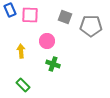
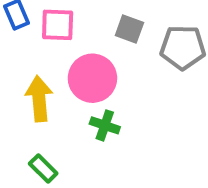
pink circle: (47, 41) -> (92, 78), size x1.5
yellow arrow: (21, 51) -> (39, 99), size x1.5

